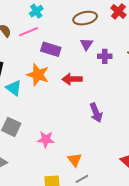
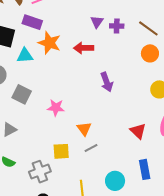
purple triangle: (86, 44) -> (97, 22), moved
purple rectangle: (51, 49) -> (32, 22), moved
cyan triangle: (14, 88) -> (25, 56), turned -42

